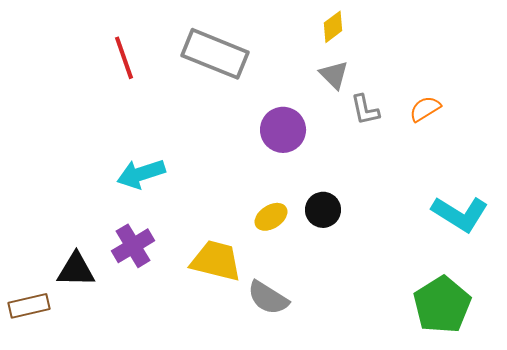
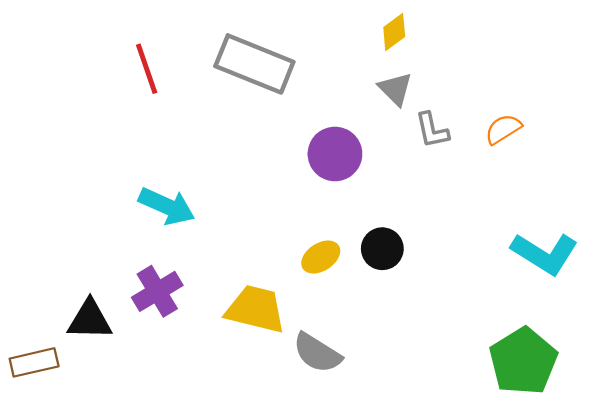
cyan arrow: (141, 174) -> (167, 206), turned -138

